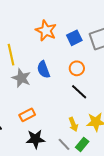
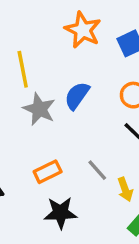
blue semicircle: (43, 70) -> (77, 96), turned 54
gray line: (64, 144) -> (97, 170), moved

